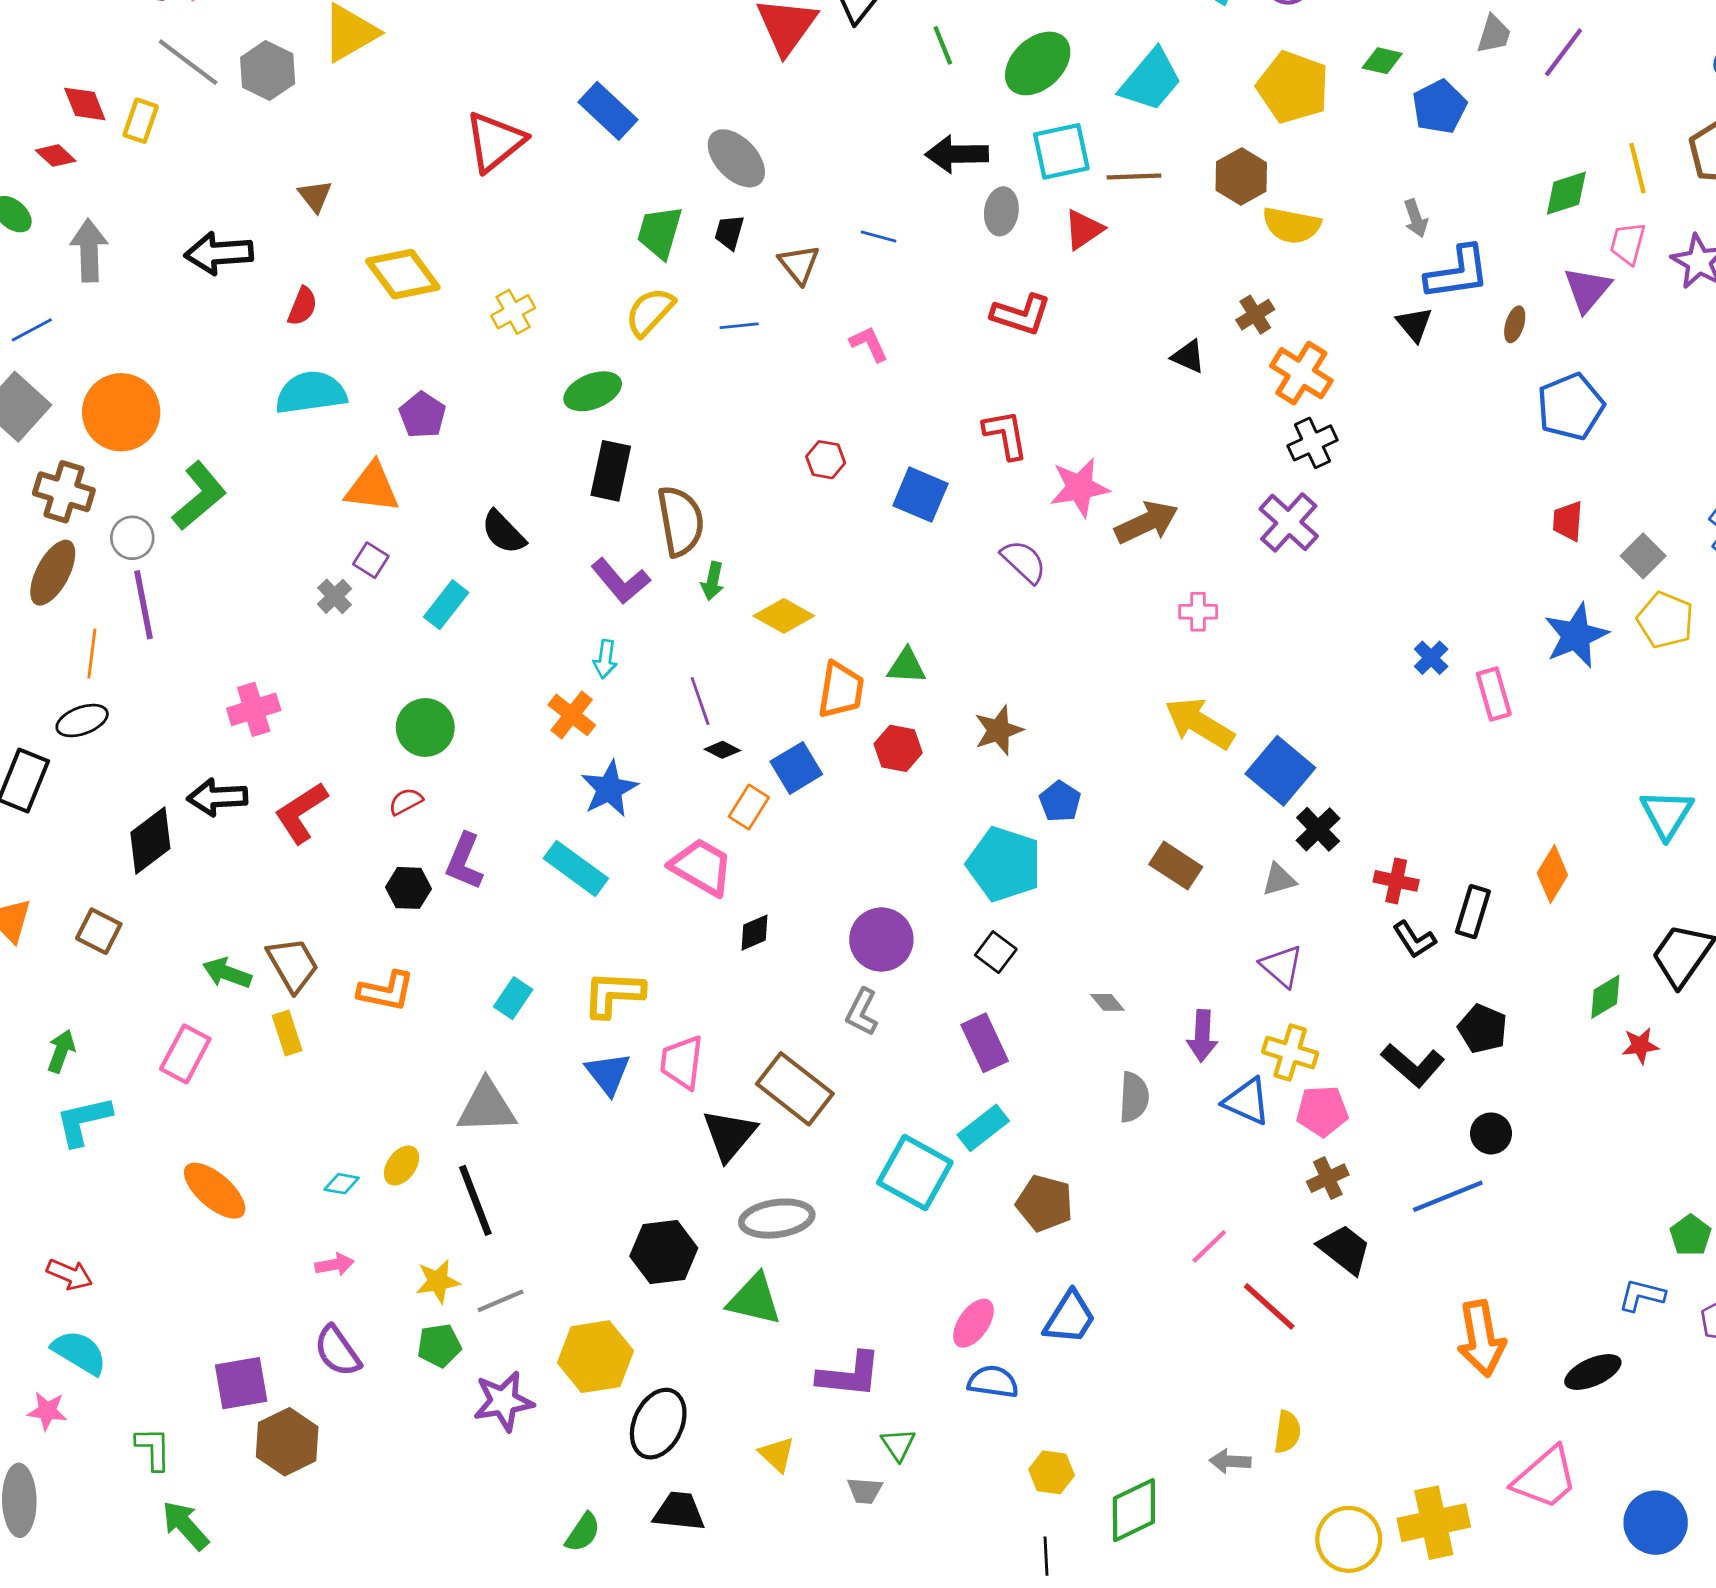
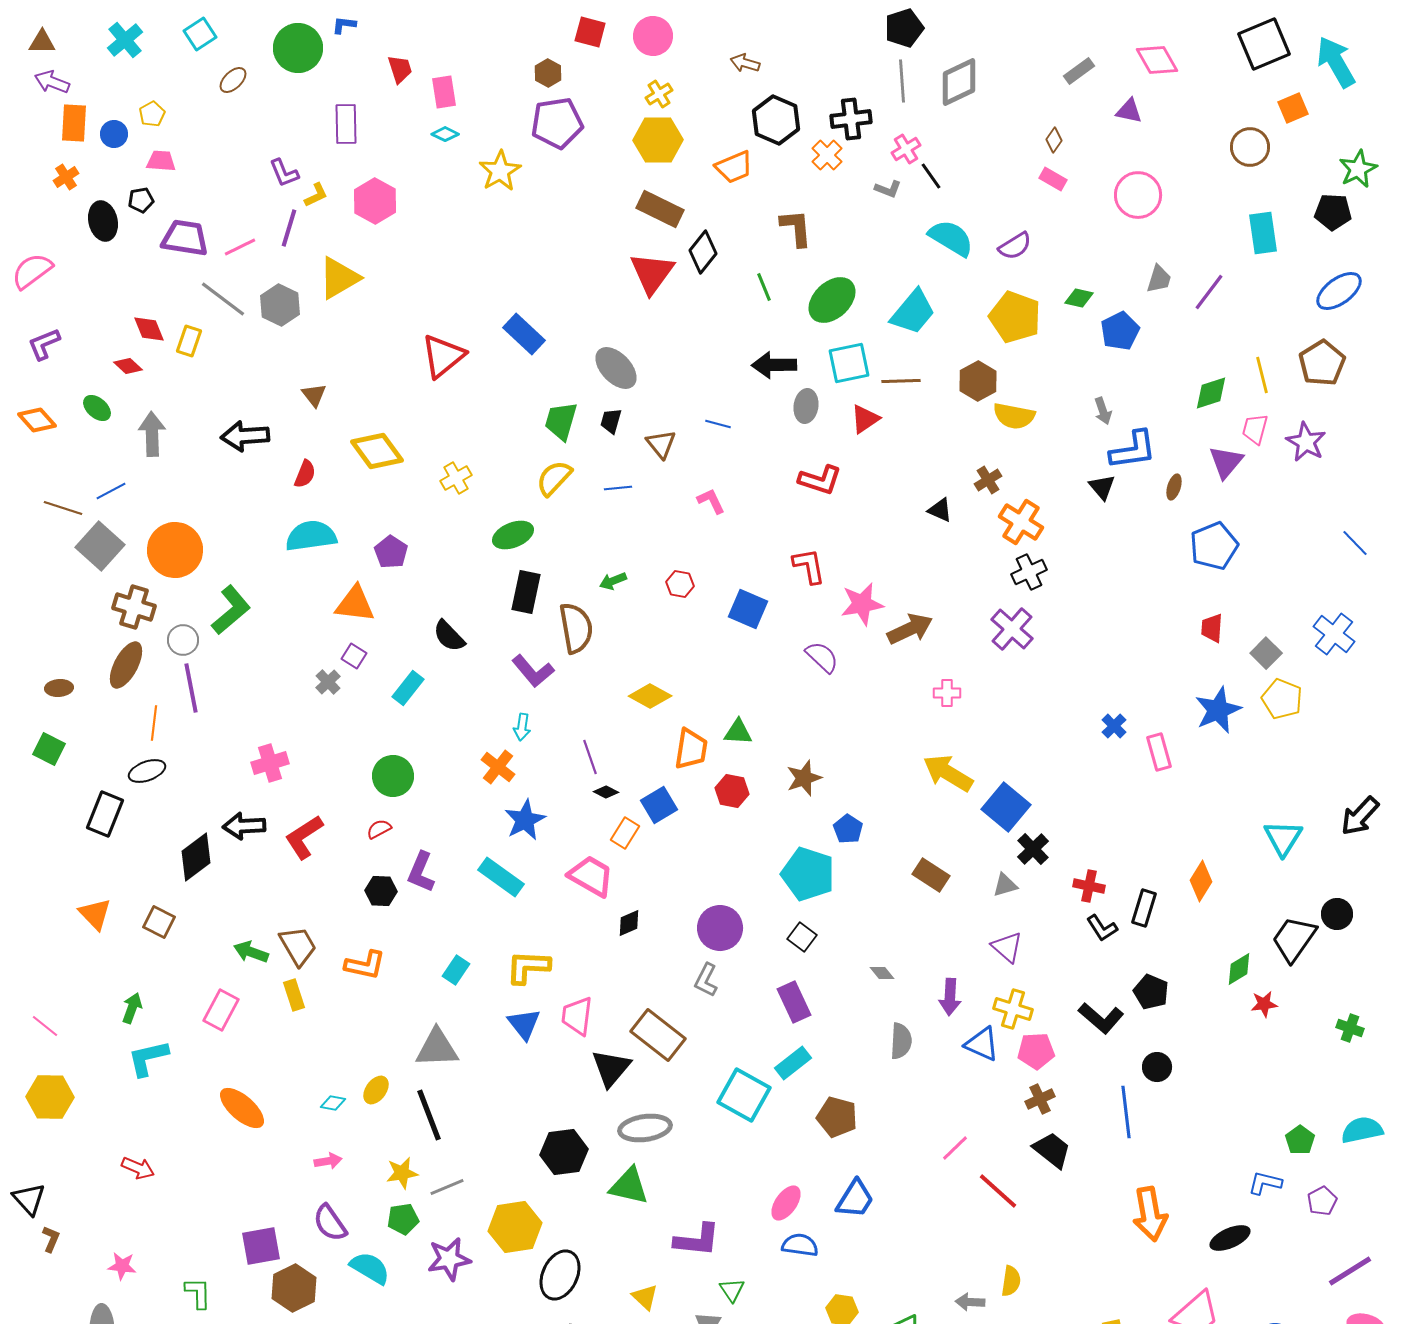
green arrow: (713, 581) -> (613, 581), moved, turned 56
blue line: (1448, 1196) -> (1126, 1112), turned -75
cyan semicircle: (79, 1352) -> (370, 1268), moved

